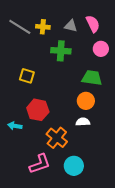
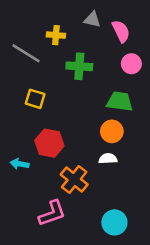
gray triangle: (71, 26) -> (92, 20), moved
gray line: (20, 27) -> (26, 53), moved
cyan circle: (74, 166) -> (114, 222), moved

